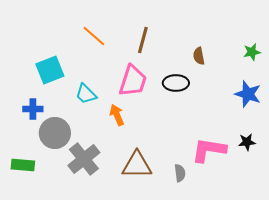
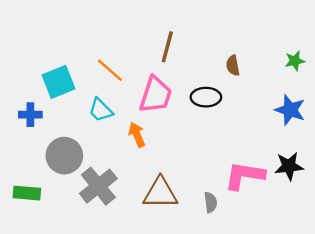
orange line: (94, 36) -> (110, 70), moved
blue cross: (33, 109) -> (30, 115), moved
black star: (247, 142) -> (289, 166), size x1.4

